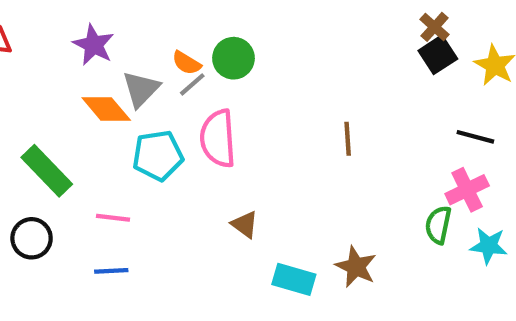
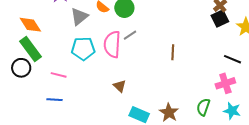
gray line: (192, 84) -> (130, 35), moved
orange diamond: (106, 109) -> (30, 25), moved
green semicircle: (438, 225) -> (203, 107), moved
black circle: (32, 238) -> (21, 68), moved

